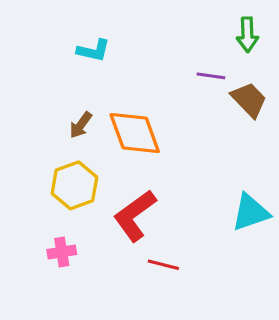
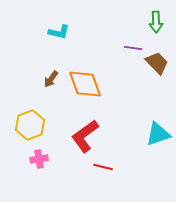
yellow hexagon: (74, 185) -> (30, 125), moved

